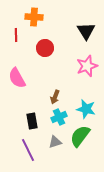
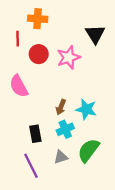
red circle: (45, 48) -> (39, 54), moved
pink star: (87, 66) -> (69, 57), moved
cyan star: (86, 109) -> (86, 109), moved

